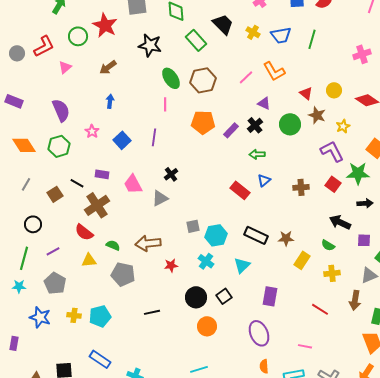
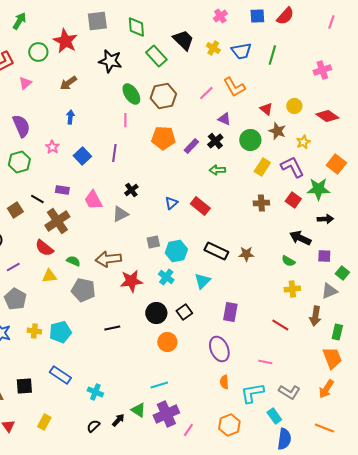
blue triangle: (264, 180) -> (171, 203), moved
yellow rectangle: (302, 260) -> (262, 167), moved
red star: (171, 265) -> (131, 281), size x1.6

